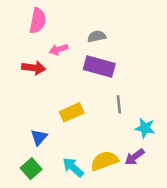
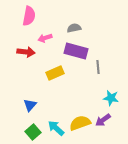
gray line: (119, 104) -> (98, 67), moved
yellow rectangle: (72, 112) -> (55, 73), moved
green square: (31, 169) -> (33, 132), moved

